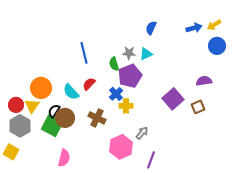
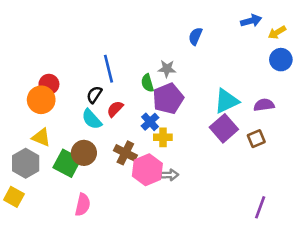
blue arrow: (194, 28) -> (251, 21), moved
cyan triangle: (146, 54) -> (226, 101), moved, size x1.5
orange circle: (41, 88) -> (41, 100), moved
red circle: (16, 105) -> (49, 84), moved
yellow triangle: (32, 106) -> (41, 137), turned -42
black semicircle: (54, 111) -> (94, 95), moved
gray arrow: (142, 133) -> (169, 175), moved, turned 48
pink hexagon: (121, 147) -> (147, 170), moved
purple line: (151, 160) -> (260, 207), moved

